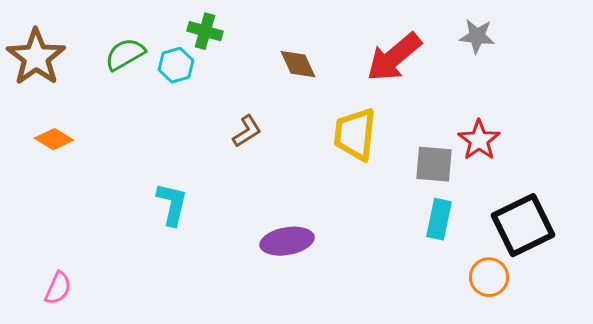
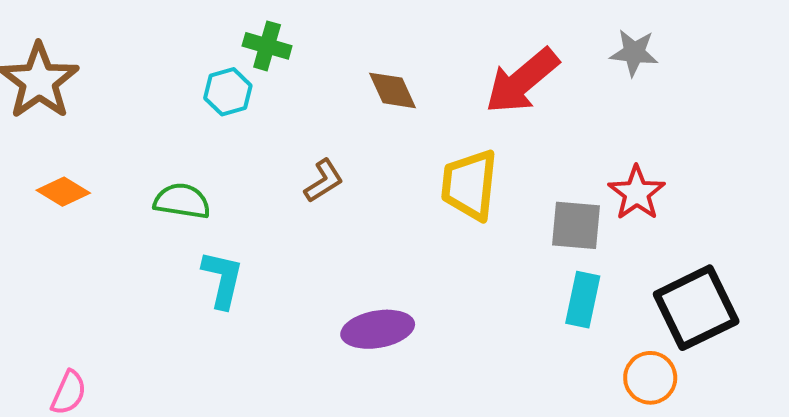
green semicircle: (125, 54) -> (182, 201), moved, turned 39

